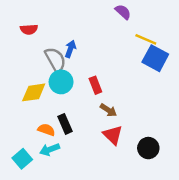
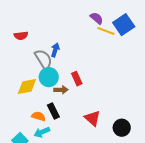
yellow line: (146, 39) -> (106, 31), moved
blue square: (155, 58) -> (124, 25), moved, turned 30
brown arrow: (108, 110) -> (61, 90), moved, turned -32

